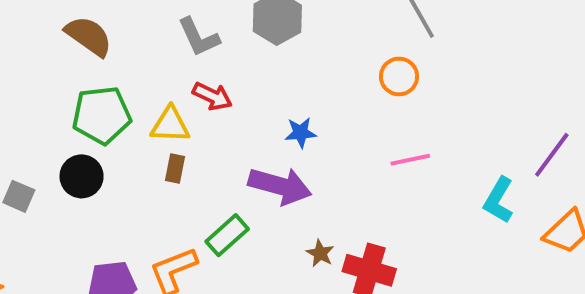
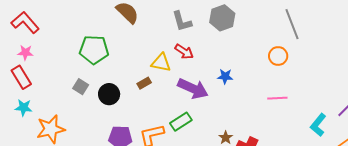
green pentagon: (102, 115) -> (94, 50), moved
brown rectangle: (175, 169) -> (144, 83), moved, turned 40
black circle: (82, 176) -> (109, 94), moved
purple arrow: (280, 186) -> (193, 89), moved

